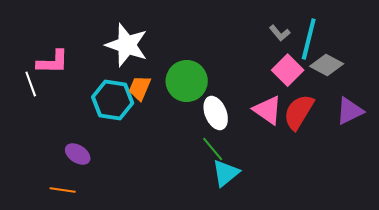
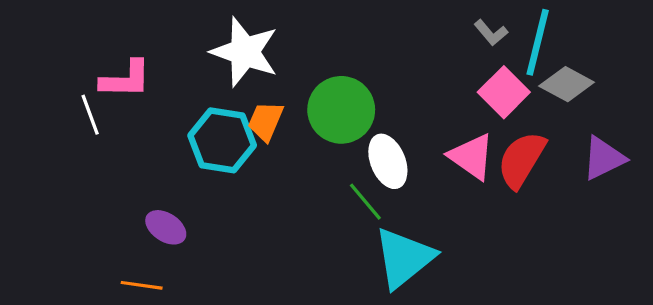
green line: (213, 149) -> (365, 202), moved
cyan triangle: (226, 173) -> (404, 258), size x1.4

